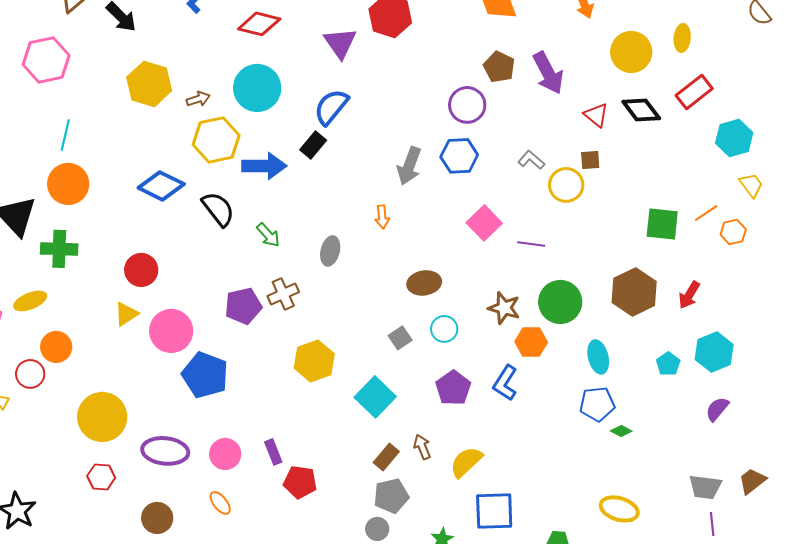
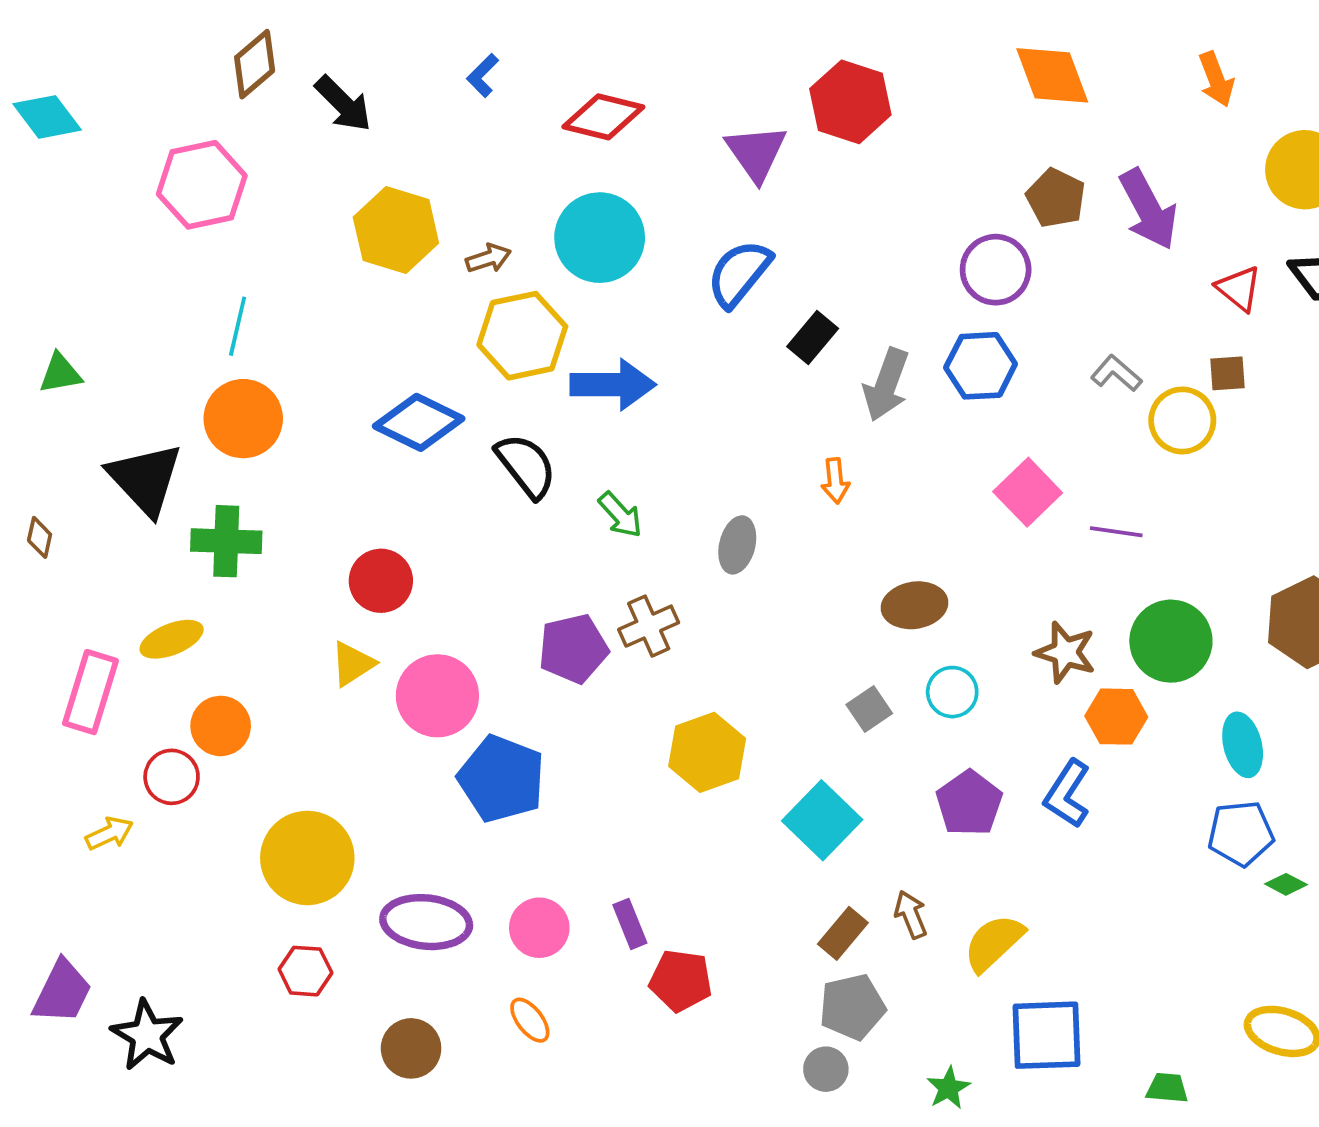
black rectangle: (313, 145) -> (813, 338), moved

